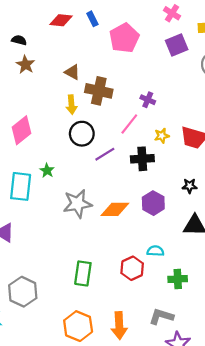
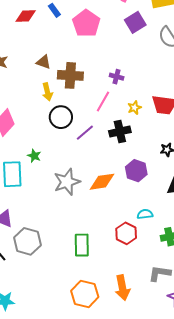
gray hexagon: (23, 292) -> (27, 241), moved

